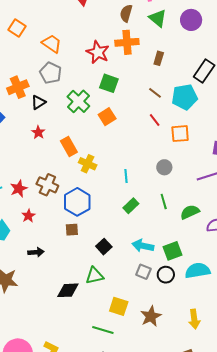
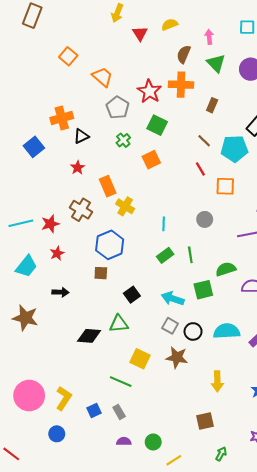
gray pentagon: (51, 73) -> (118, 108), moved
green cross: (78, 101) -> (123, 140), size x0.6
brown cross: (47, 185) -> (81, 210), moved
green line: (164, 202) -> (190, 255), moved
green square: (173, 251) -> (203, 290), moved
brown star: (151, 316) -> (177, 357), moved, turned 30

